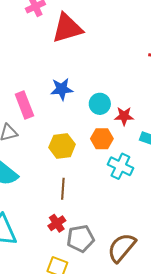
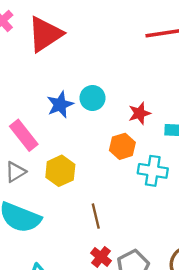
cyan circle: (100, 104) -> (92, 98), moved
yellow hexagon: (62, 146) -> (60, 171), moved

